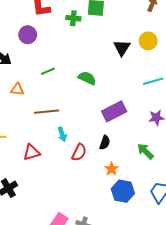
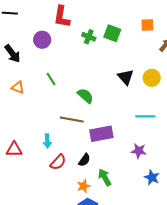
black triangle: (122, 48) -> (126, 77), turned -30
green line: (48, 71) -> (51, 79), turned 64
brown line: (47, 112) -> (72, 119), moved
green arrow: (145, 151) -> (105, 177), moved

